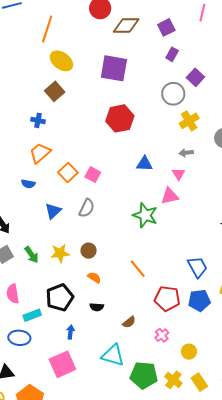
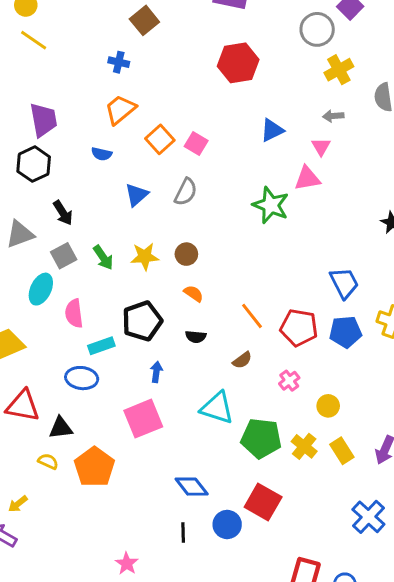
blue triangle: (145, 164) -> (272, 130), turned -30
orange line: (138, 269) -> (252, 316), moved

